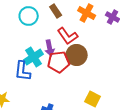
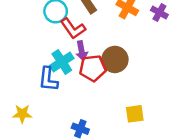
red L-shape: (68, 36) -> (73, 29), moved
yellow square: (93, 99) -> (135, 114), turned -35

